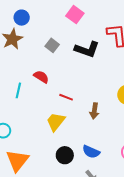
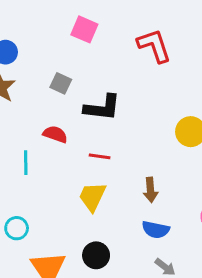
black L-shape: (87, 49) -> (102, 108), moved
brown arrow: (94, 111) -> (151, 190), moved
black circle: (65, 155) -> (96, 255), moved

